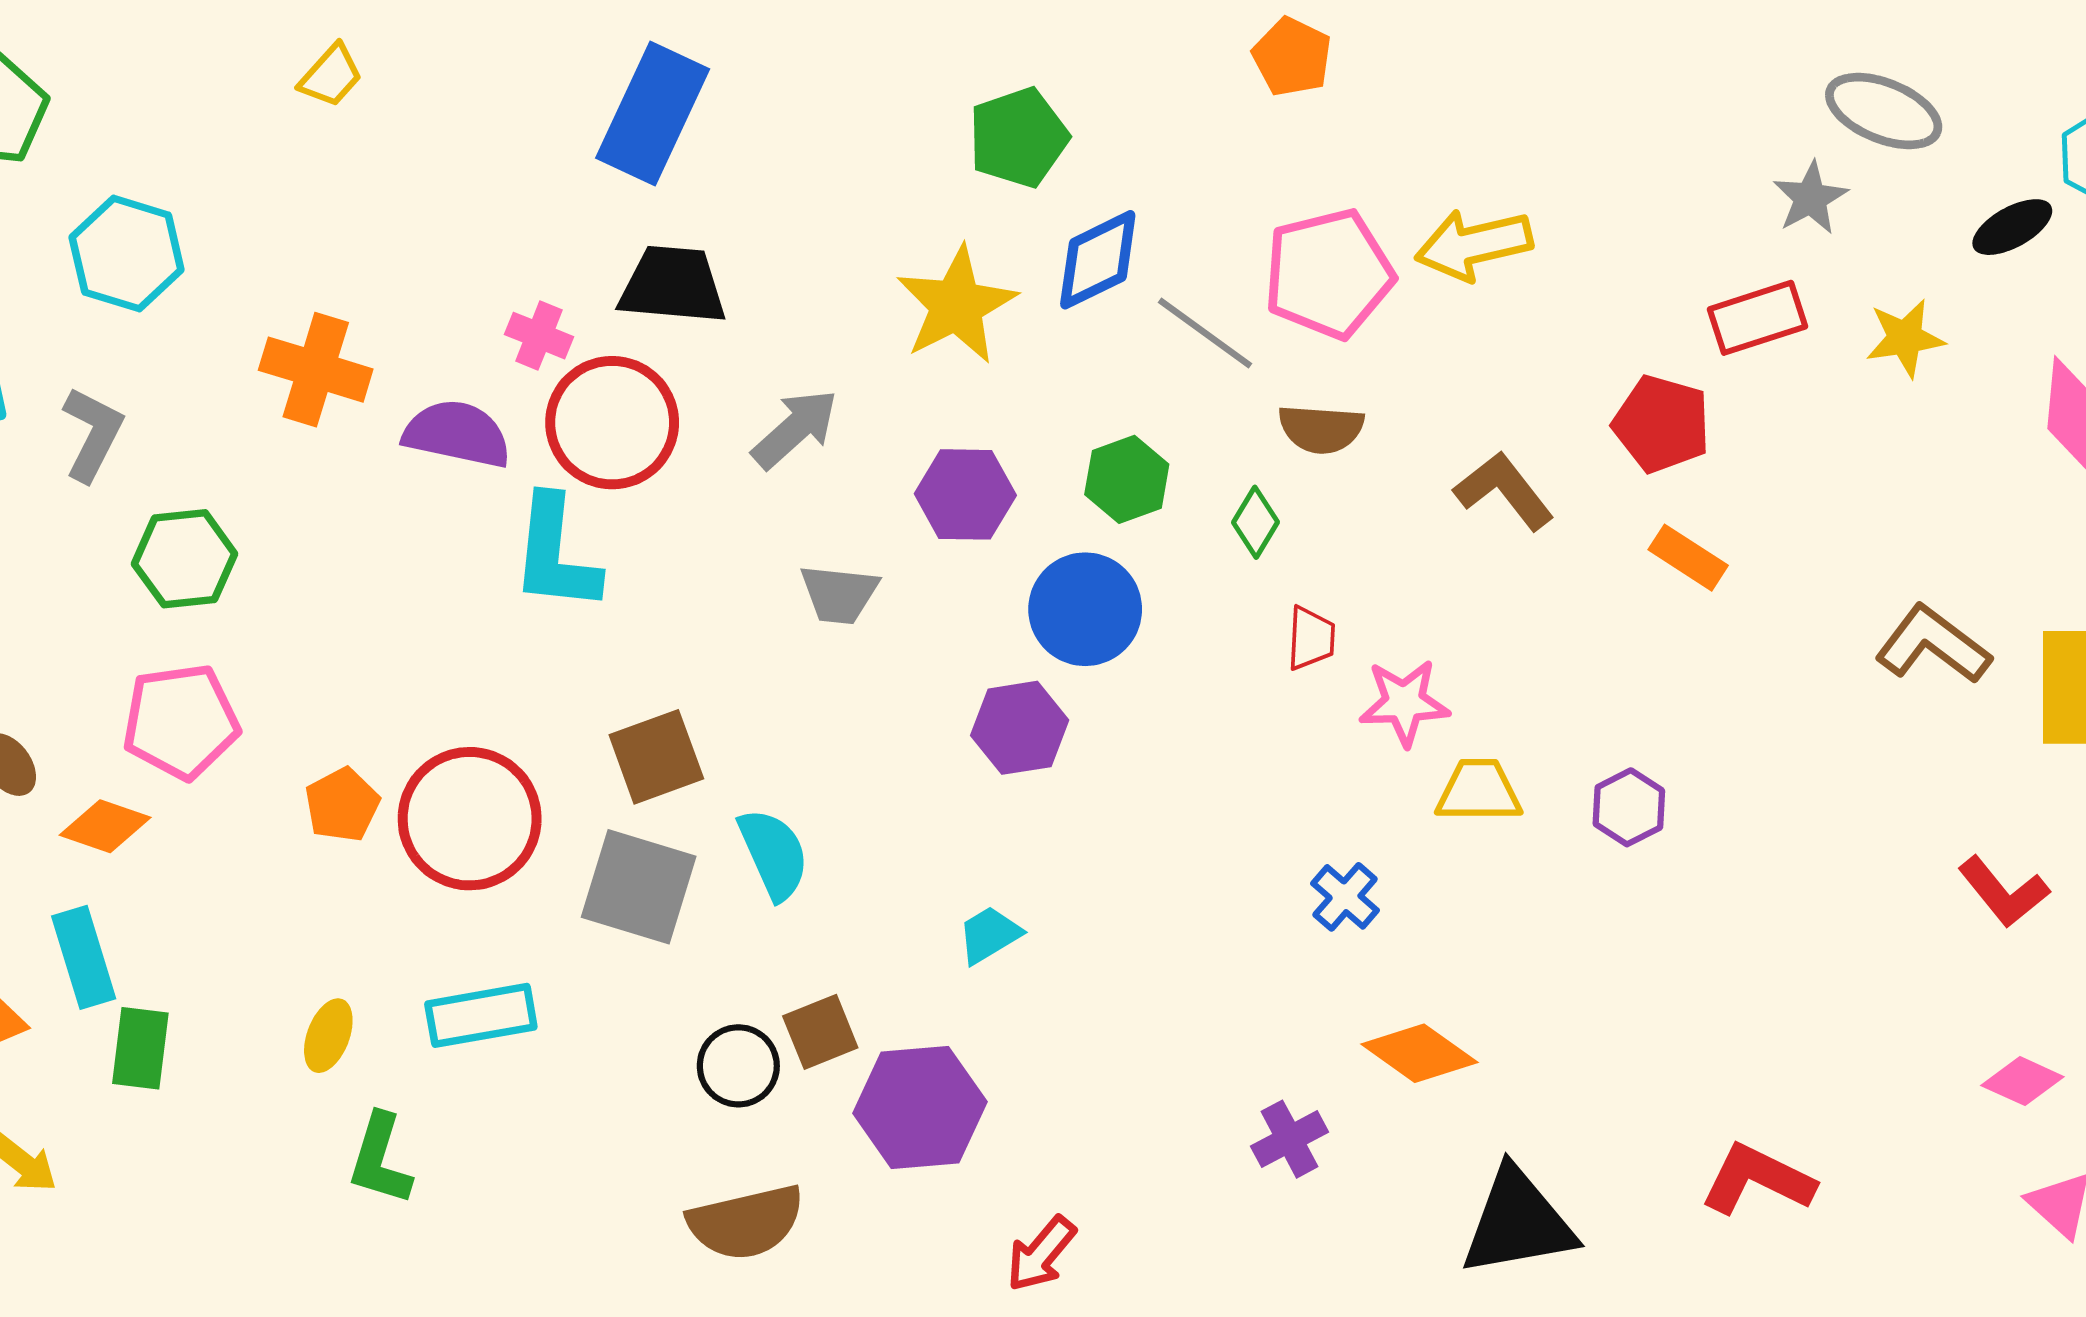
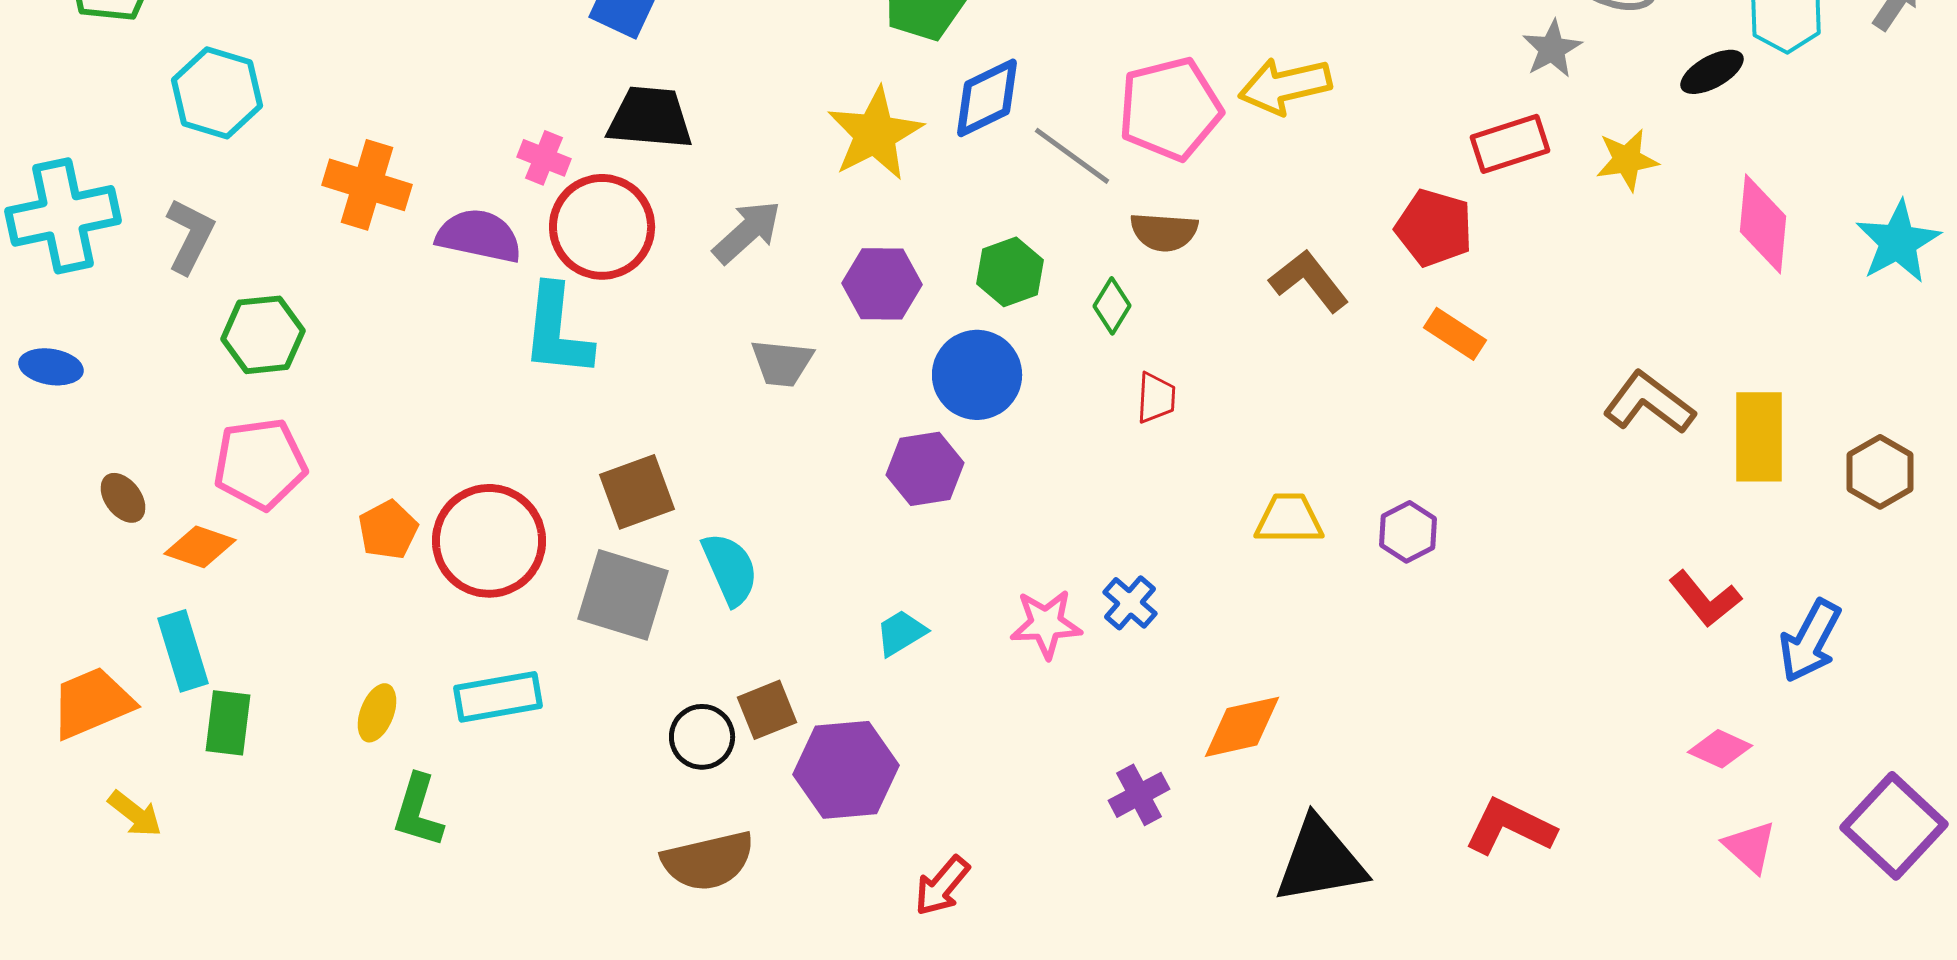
pink star: (1404, 703) -> (1046, 624), moved
blue cross: (1345, 897) -> (1130, 603), moved
orange diamond: (1419, 1053) -> (1242, 727), turned -48

